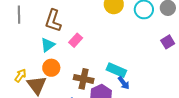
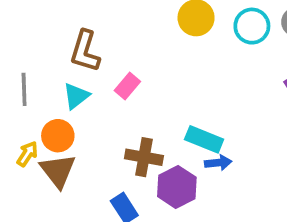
gray line: (19, 15) -> (24, 89), moved
orange circle: (51, 68) -> (58, 136), moved
blue arrow: (124, 83) -> (218, 163), turned -56

